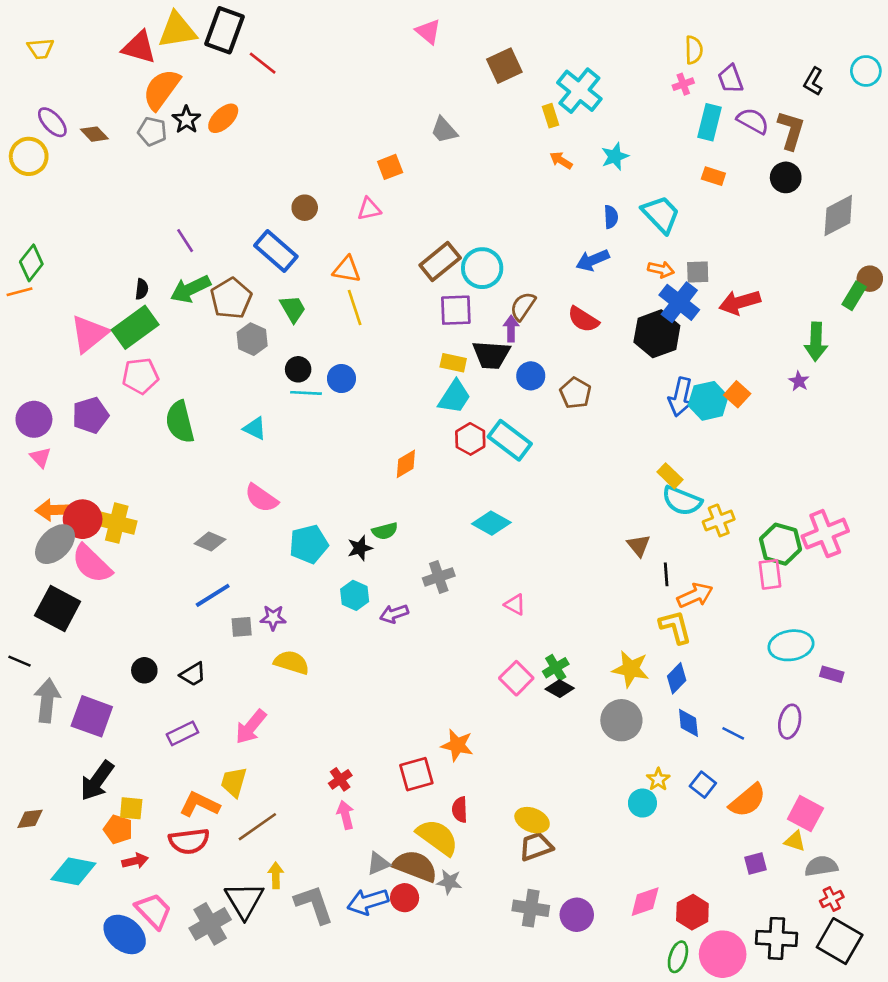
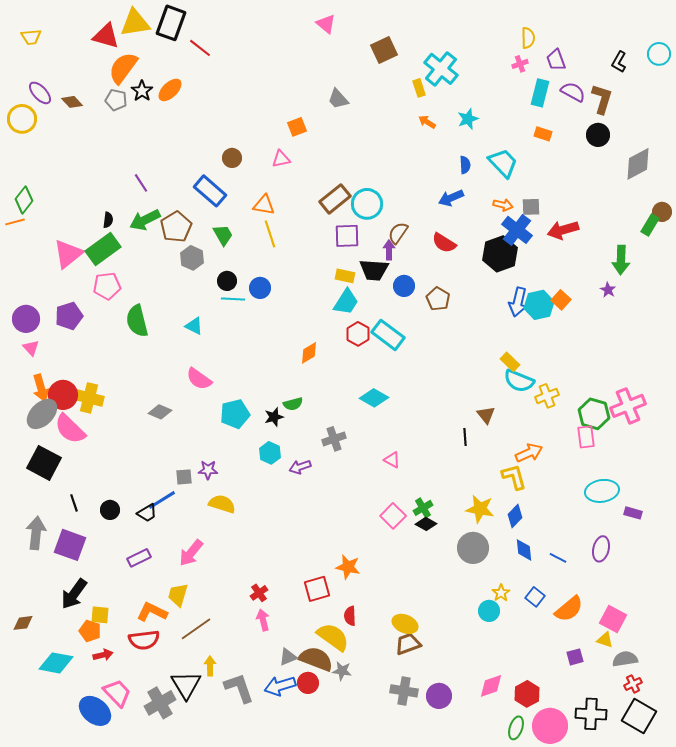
orange arrow: (54, 510) -> (41, 388), turned -104
black line: (666, 574) -> (465, 437), moved
blue line: (213, 595) -> (162, 500), moved
black line: (19, 661) -> (74, 503), moved, turned 48

